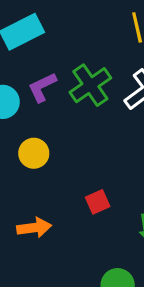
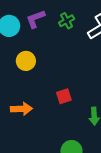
green cross: (90, 85) -> (67, 21), size x0.6

